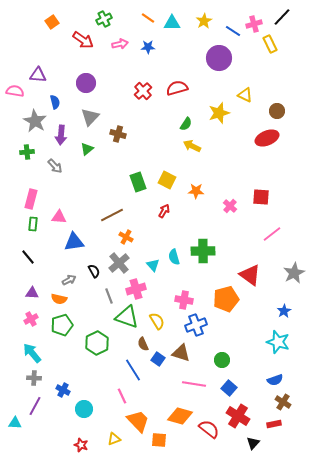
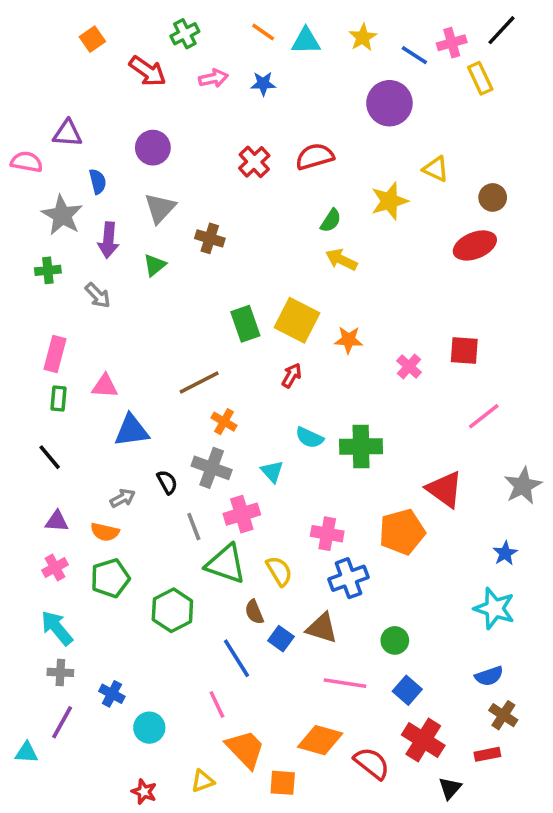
yellow square: (167, 180) -> (297, 320), size x1.4
cyan semicircle: (174, 257) -> (309, 438), moved, turned -49
gray cross: (119, 263) -> (212, 468), turned -30

